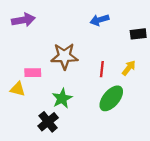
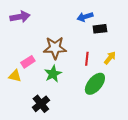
black rectangle: (138, 34) -> (100, 29), moved
pink rectangle: (33, 73) -> (28, 62), turned -32
green star: (62, 98) -> (53, 74), moved

